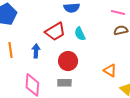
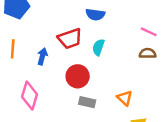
cyan semicircle: (80, 34) -> (98, 47), turned 32
gray rectangle: (64, 83) -> (87, 102), moved

